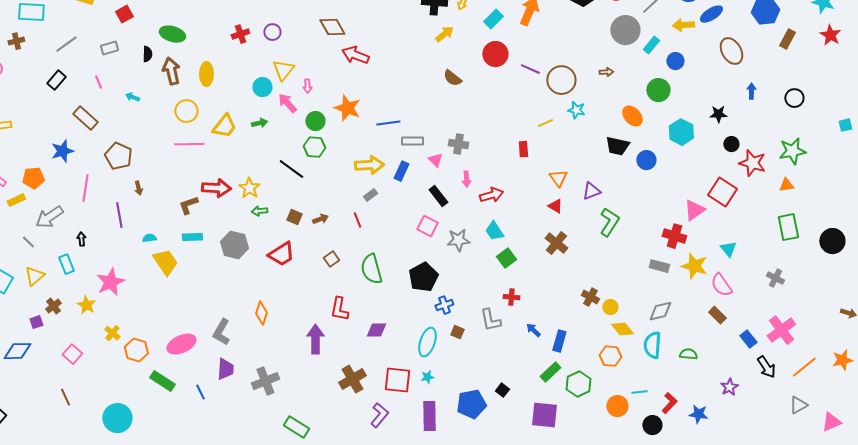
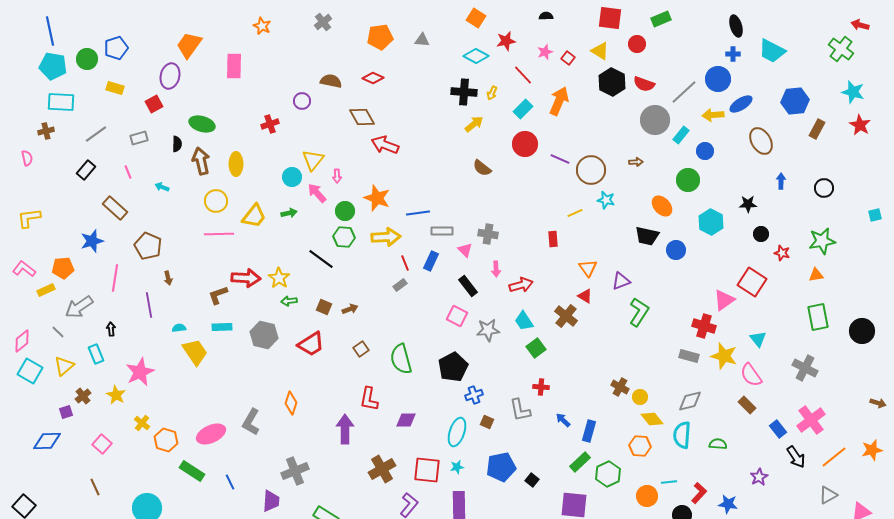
purple circle: (272, 32) -> (302, 101), moved
red star: (752, 163) -> (782, 253), size x0.6
yellow arrow: (369, 165) -> (386, 237), moved
red line: (357, 220) -> (405, 263), moved
brown cross: (556, 243) -> (566, 316), moved
gray cross: (775, 278) -> (805, 368), size x1.4
purple trapezoid: (225, 369) -> (271, 501), moved
blue pentagon: (471, 404) -> (501, 467), moved

